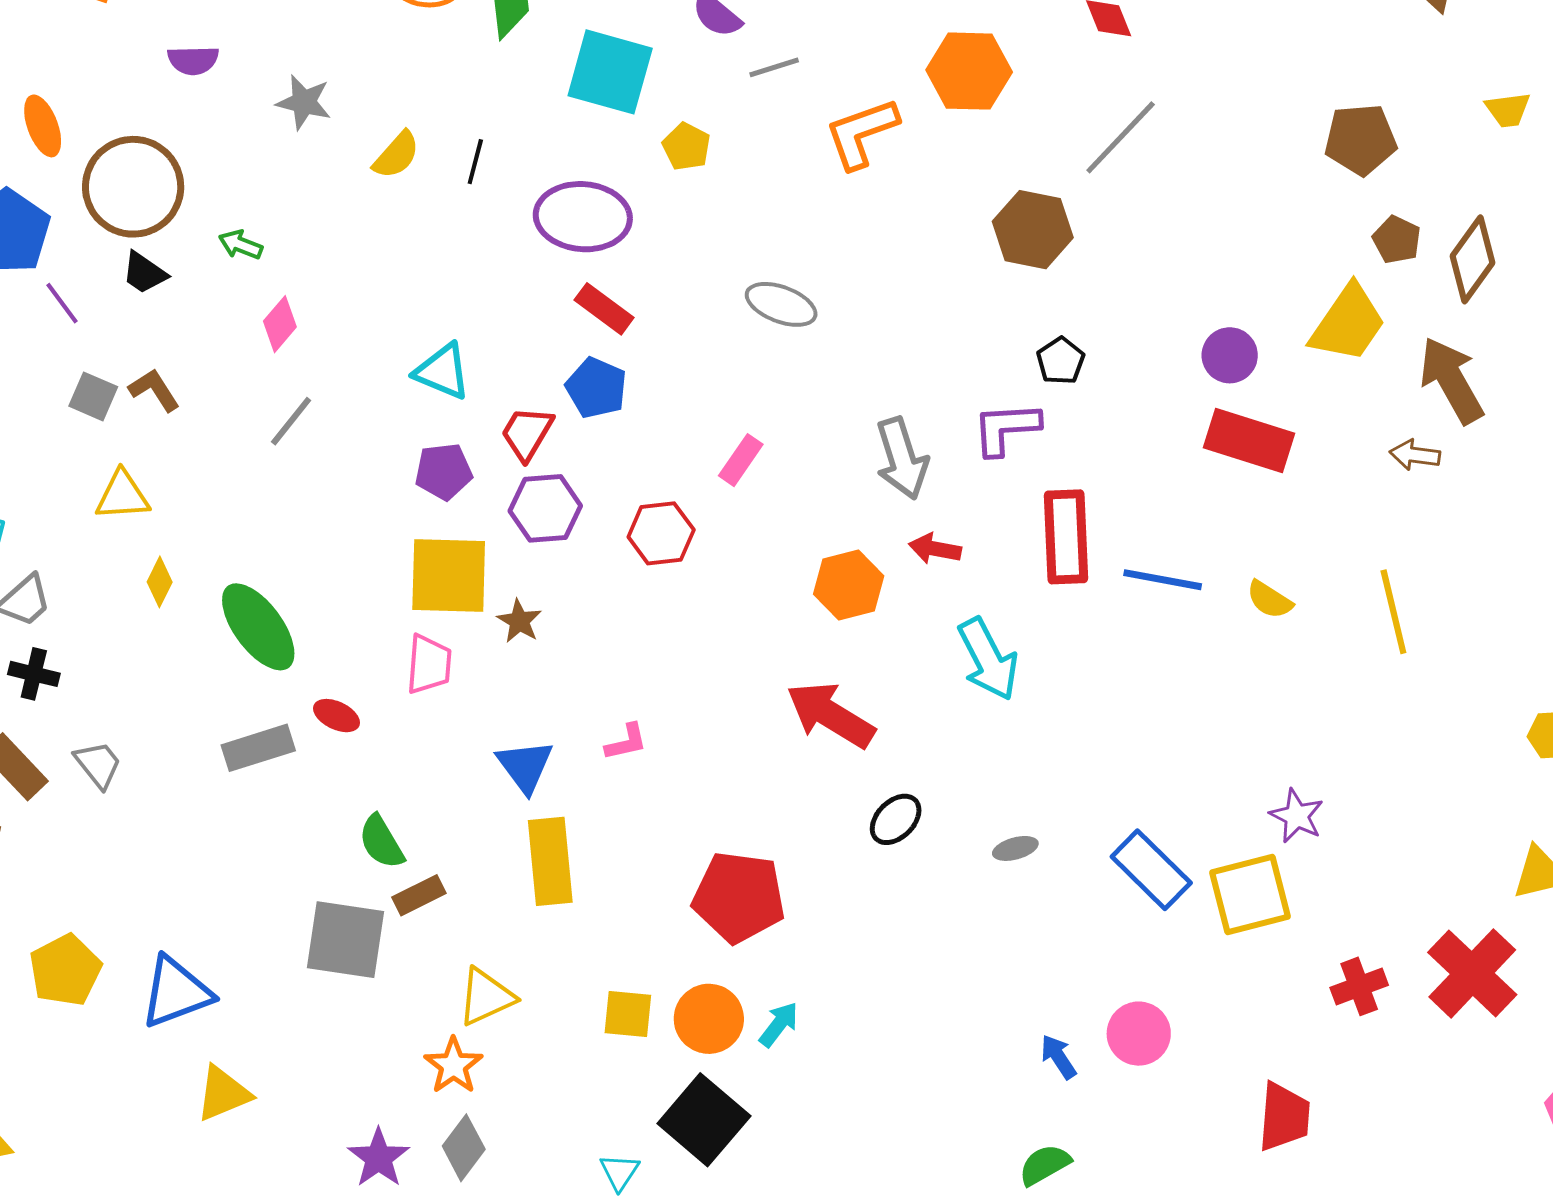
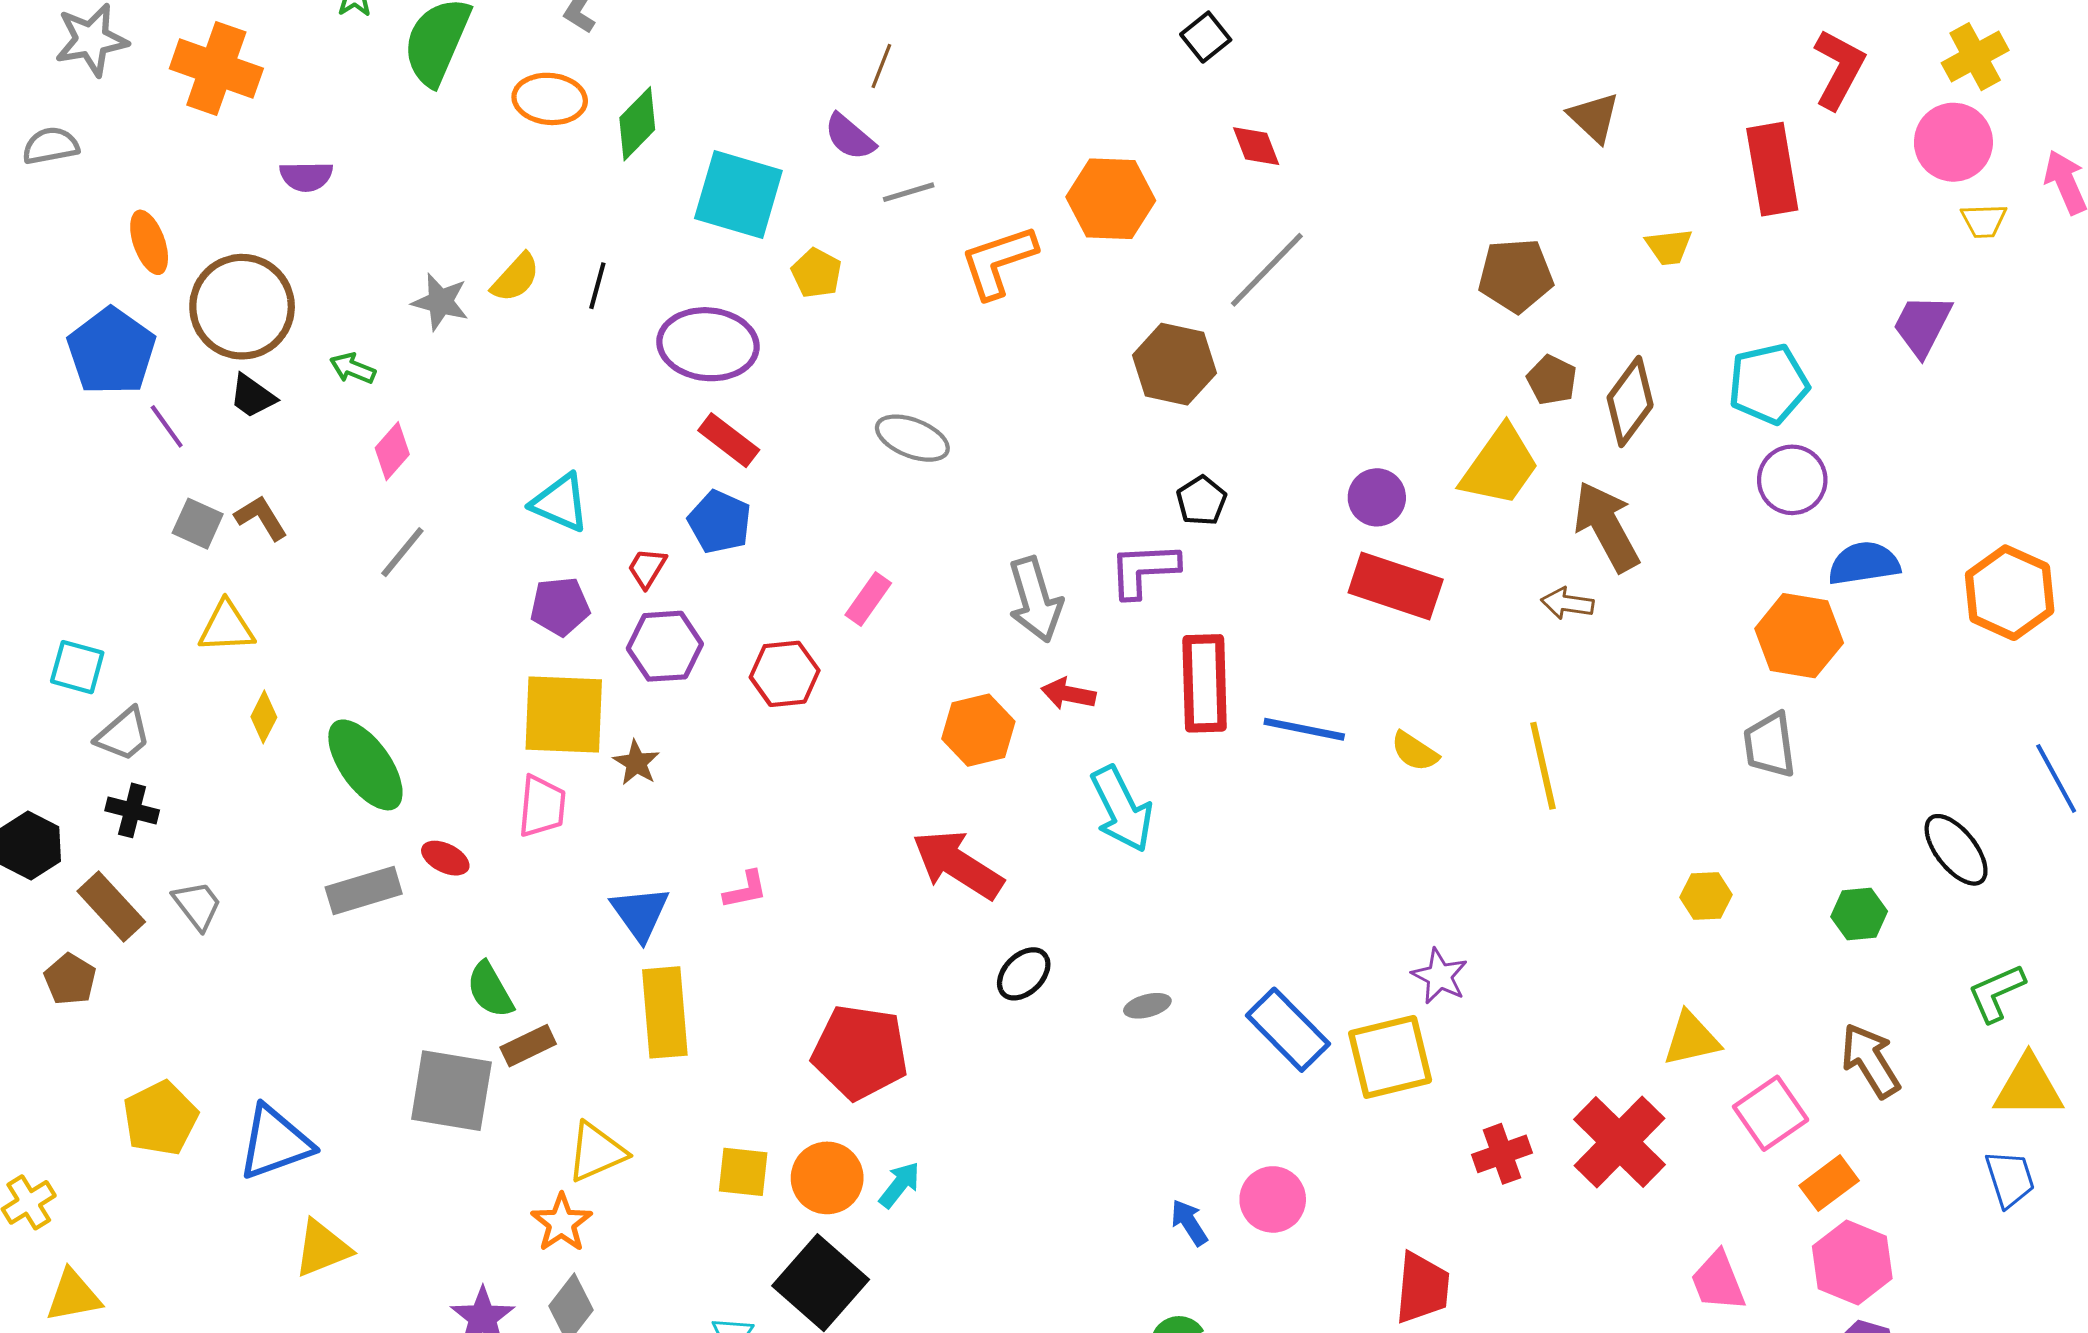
gray star: (304, 102) -> (440, 302), moved
red trapezoid: (527, 433) -> (647, 568), size x0.7

